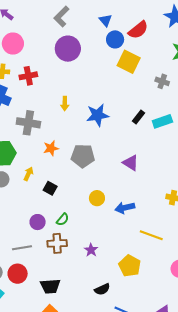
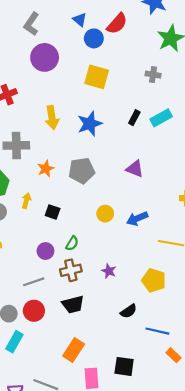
yellow square: (129, 62) -> (97, 77), moved
yellow arrow: (65, 104) -> (52, 117), size x1.5
black trapezoid: (50, 286) -> (73, 304), moved

